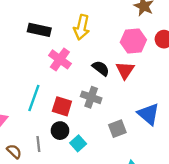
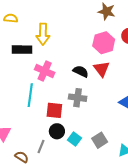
yellow arrow: (82, 27) -> (43, 34), moved
cyan line: (34, 98) -> (30, 95), moved
gray square: (117, 129) -> (100, 140), moved
gray line: (38, 144) -> (41, 146), turned 40

